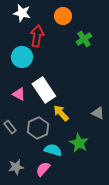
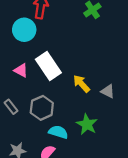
yellow arrow: (61, 113) -> (81, 84), moved

